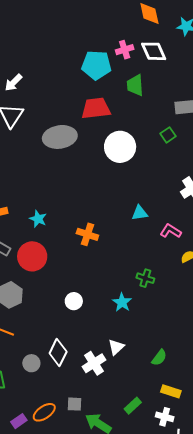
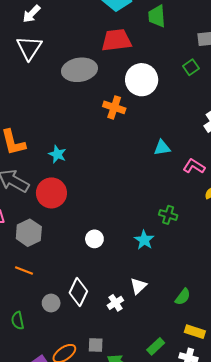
orange cross: (87, 234) -> (114, 107), moved
white cross: (94, 363) -> (115, 303), size x0.7

